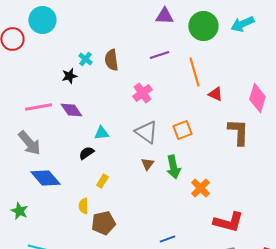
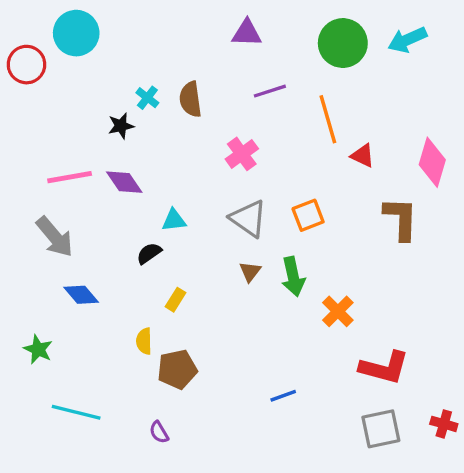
purple triangle: (164, 16) -> (247, 33), moved
blue diamond: (45, 178) -> (81, 295), size x0.7

